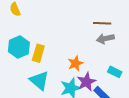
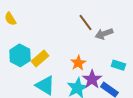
brown line: (102, 23) -> (86, 23), moved, turned 60
yellow rectangle: (38, 53) -> (40, 59), turned 42

